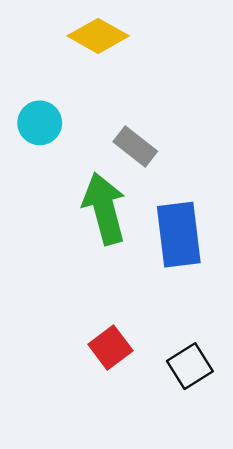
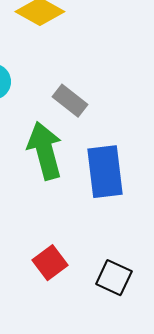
black square: (190, 366) -> (114, 278), turned -33

